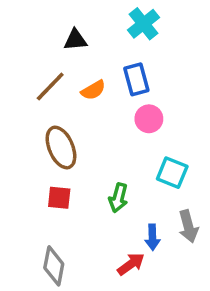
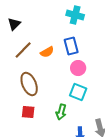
cyan cross: (143, 24) -> (75, 15), turned -36
black triangle: (75, 40) -> (14, 24), moved, turned -40
cyan square: (172, 173) -> (78, 92), moved

